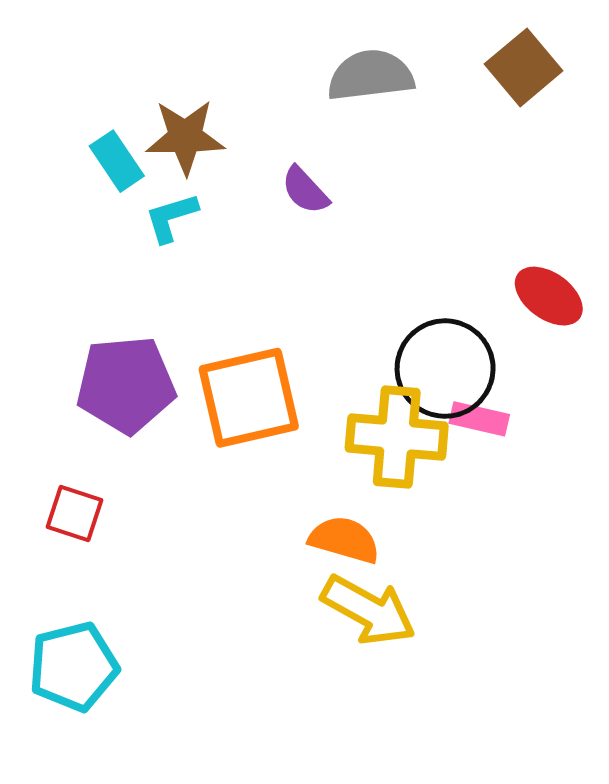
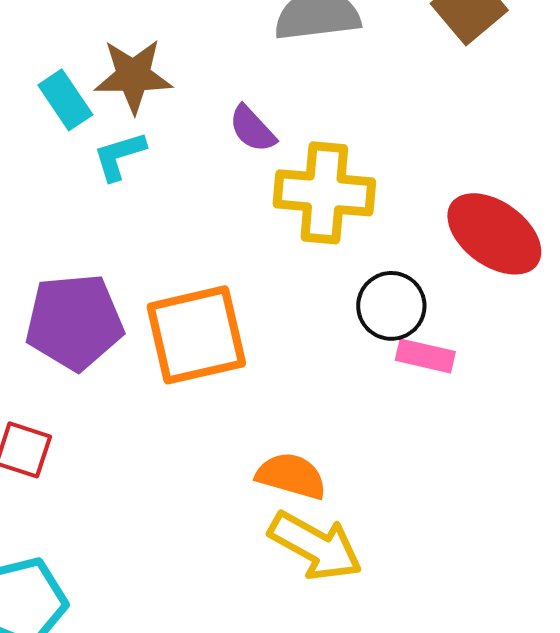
red ellipse: (549, 296) -> (494, 234), size x1.4
black circle: (445, 369) -> (391, 306), size x0.7
yellow cross: (397, 437) -> (324, 193), moved

